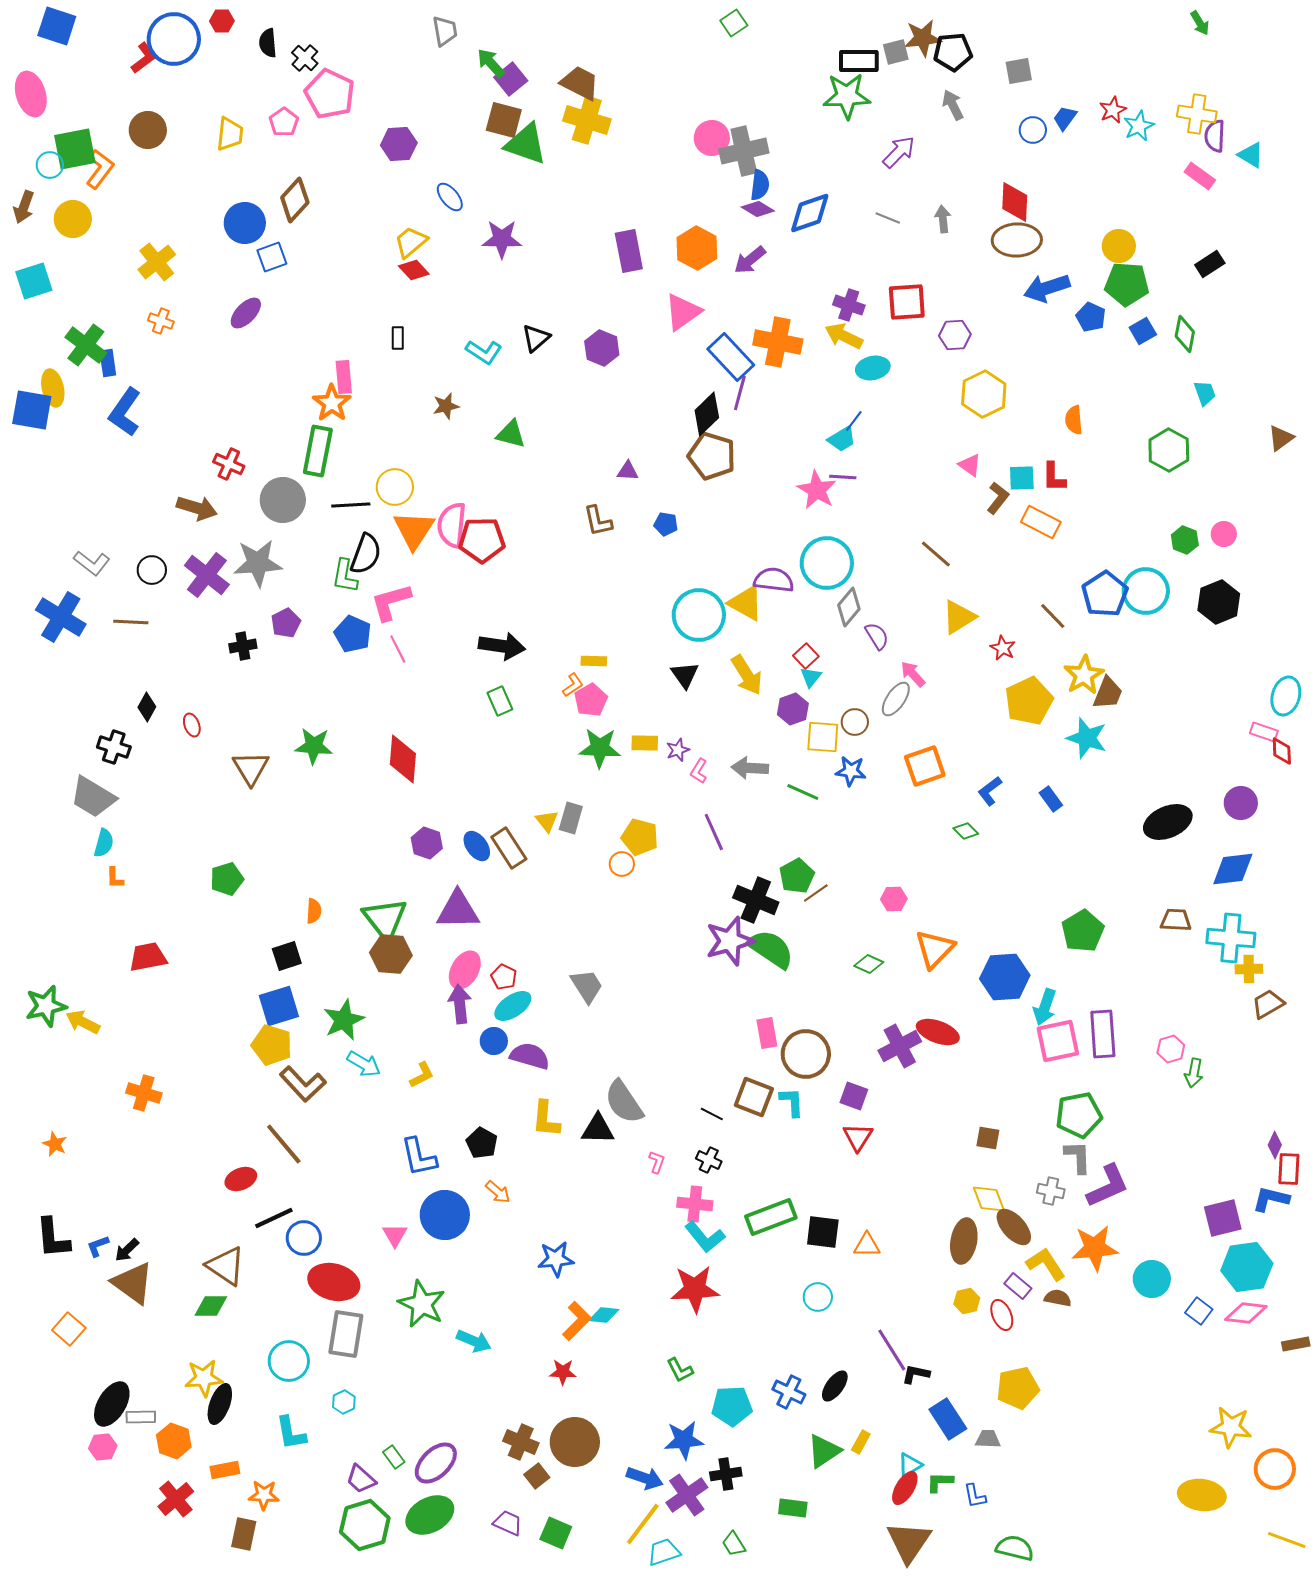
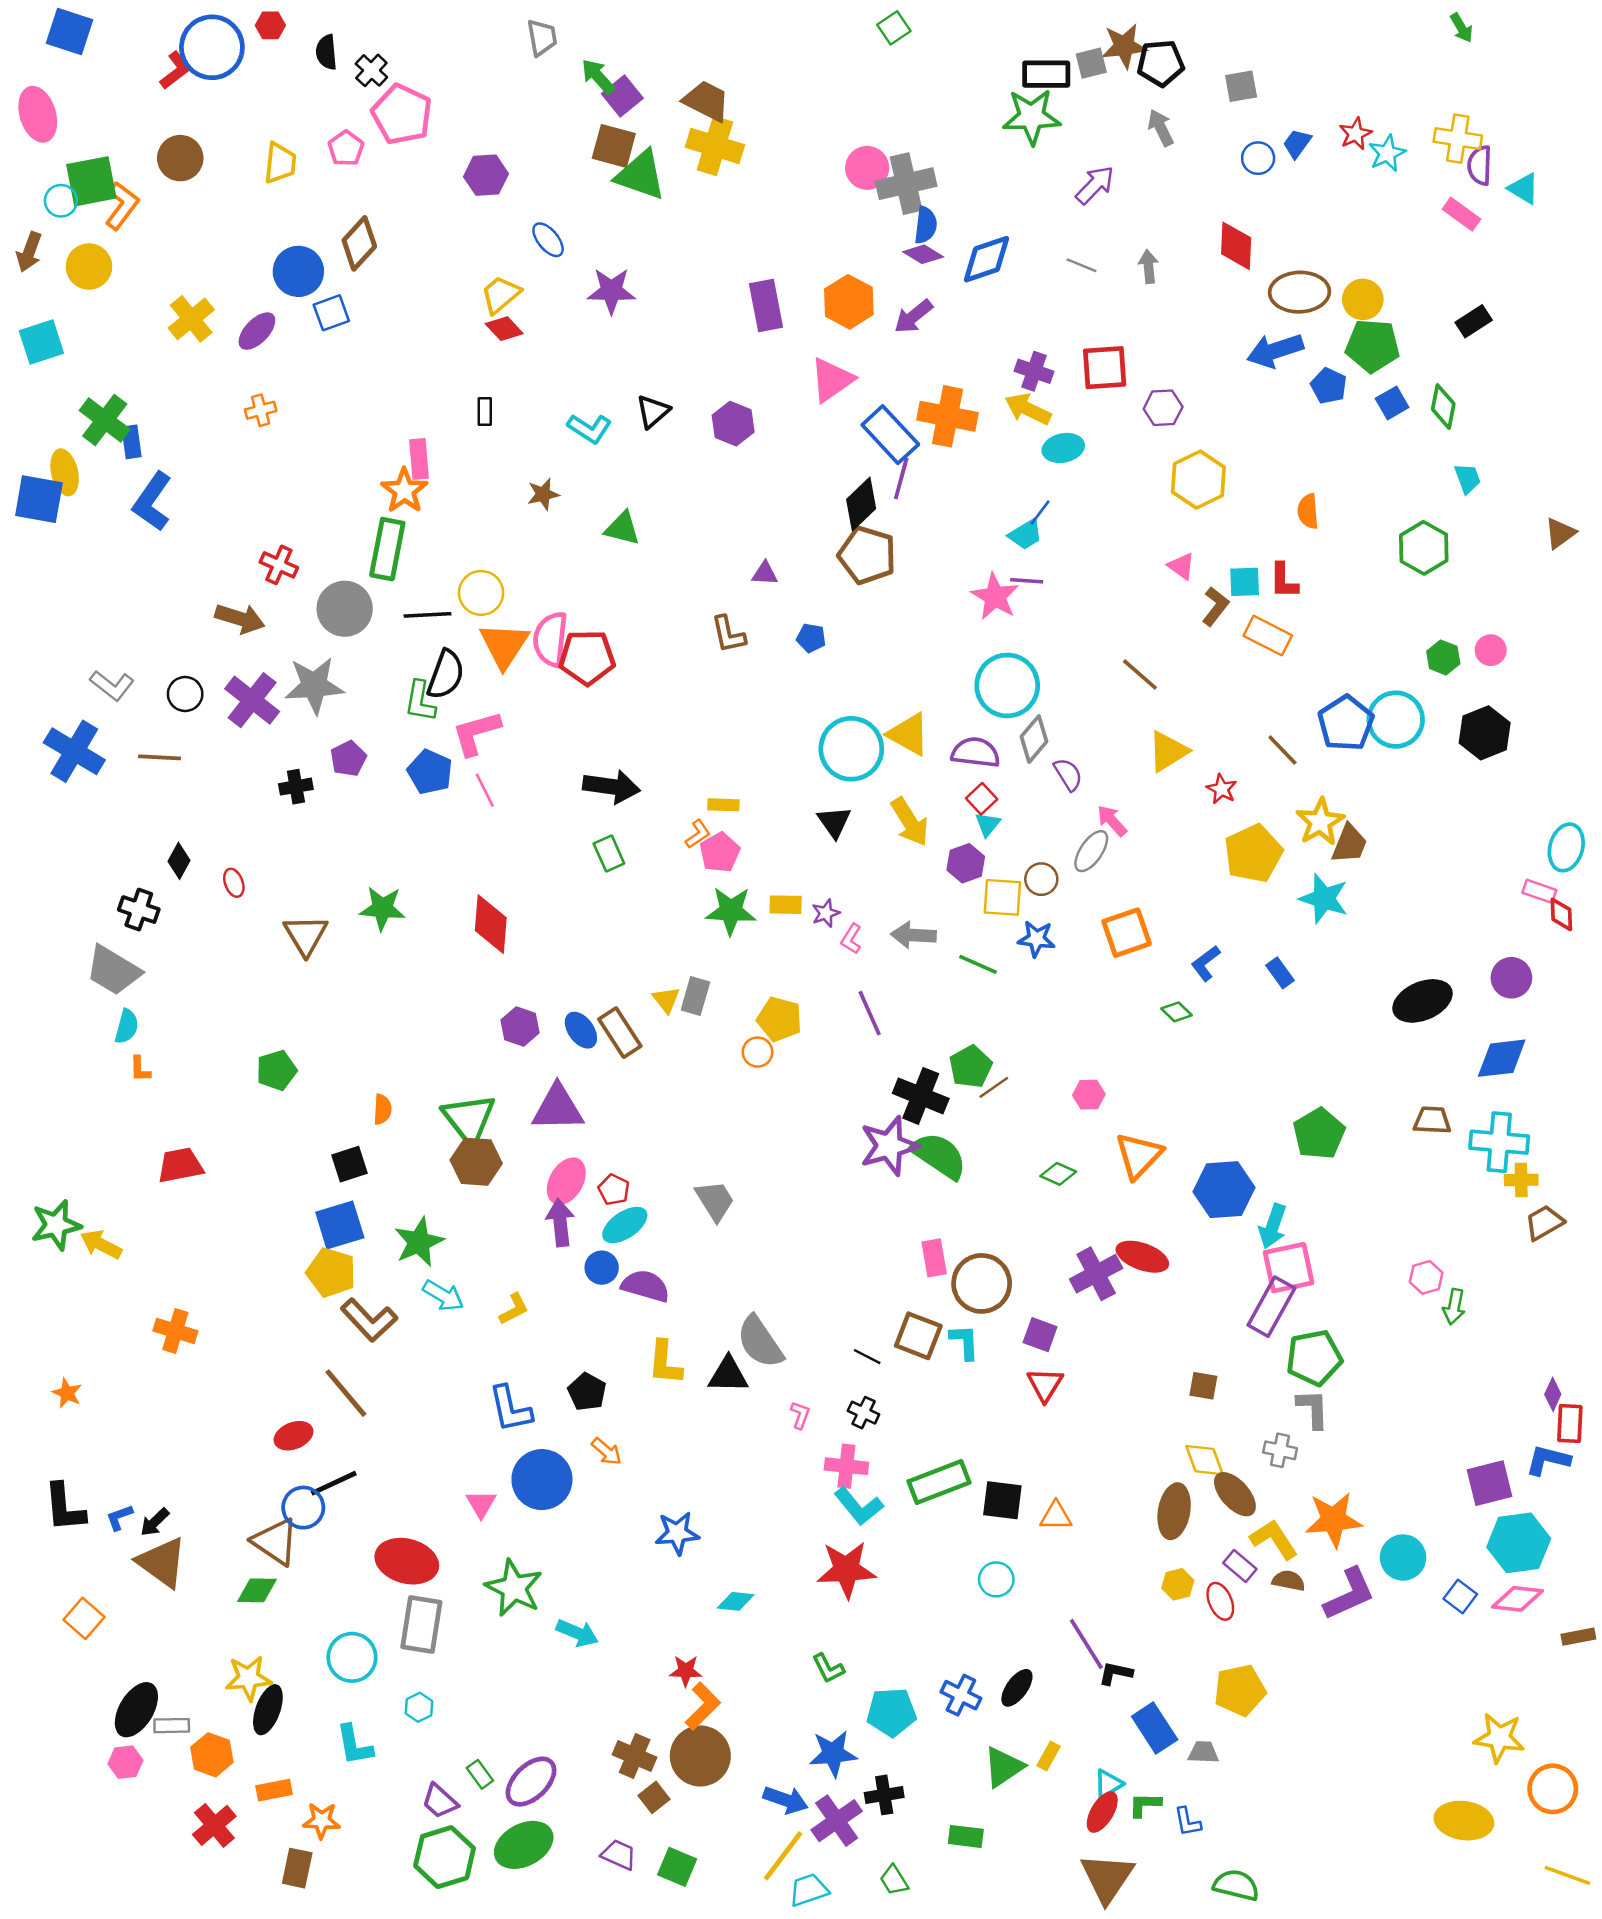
brown ellipse: (1017, 240) -> (1299, 292), moved
purple ellipse: (246, 313) -> (257, 331), moved
orange cross: (161, 321) -> (261, 410), moved, turned -35
purple semicircle: (774, 580) -> (976, 752), moved
purple rectangle: (1103, 1034) -> (1271, 1307), moved, turned 33
purple L-shape: (1108, 1186) -> (1349, 1594), moved
blue circle: (304, 1238) -> (303, 1508), moved
orange L-shape: (577, 1321) -> (703, 1706), moved

